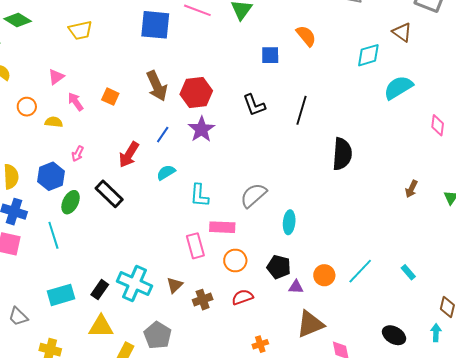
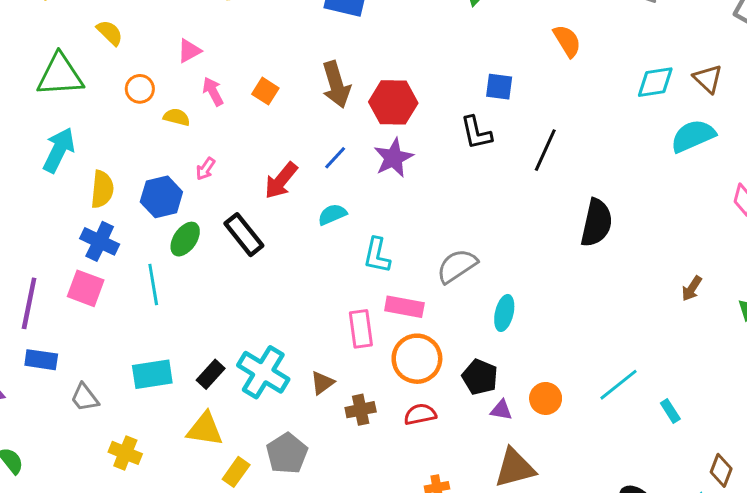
brown triangle: (402, 32) -> (708, 79), moved
blue square: (270, 55) -> (499, 87), moved
orange circle: (235, 261) -> (417, 359), size x1.4
cyan line: (360, 271) -> (618, 385), moved

